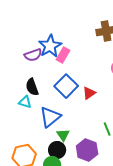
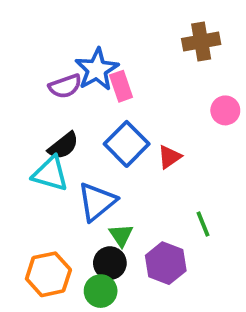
pink rectangle: (63, 55) -> (121, 86), turned -49
black semicircle: (32, 87) -> (63, 146), turned -108
cyan triangle: (25, 102) -> (50, 174), size x1.5

